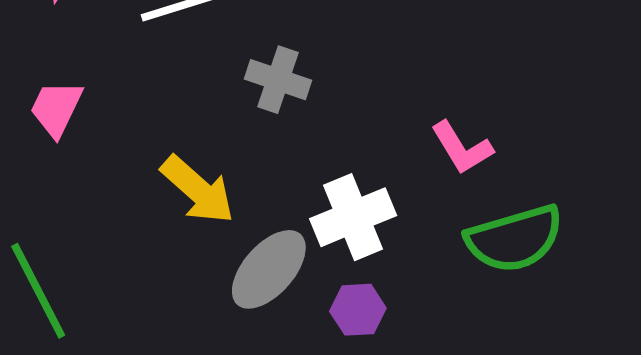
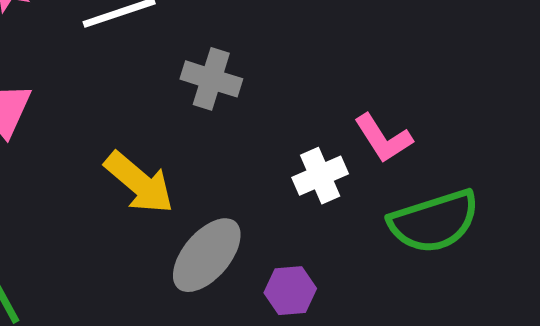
white cross: (353, 217) -> (320, 176), moved, size x0.7

